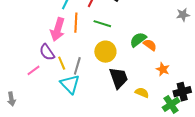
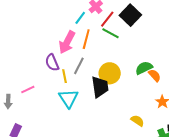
green line: (102, 24) -> (110, 33), moved
gray line: (77, 66) -> (79, 66), moved
pink line: (33, 70) -> (28, 89), moved
black trapezoid: (119, 78) -> (100, 87), moved

